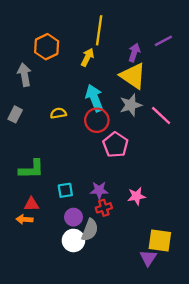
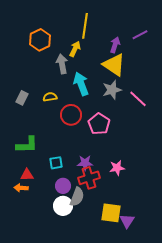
gray arrow: (24, 75) -> (62, 64), moved
gray rectangle: (15, 114) -> (22, 98), moved
red circle: (97, 120) -> (71, 115), moved
red cross: (104, 208) -> (89, 178), size x1.5
yellow square: (160, 240) -> (111, 213), moved

